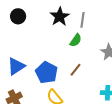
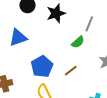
black star: (60, 17) -> (56, 13), moved
blue triangle: (16, 66) -> (18, 38), moved

